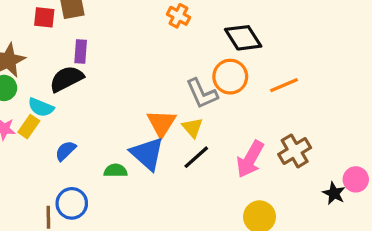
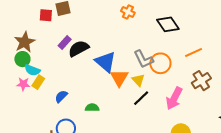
purple rectangle: (81, 51) -> (65, 42), moved, turned 40
orange circle: (230, 77) -> (160, 63), moved
black semicircle: (67, 79) -> (79, 49), moved
cyan semicircle: (41, 107) -> (32, 70), moved
brown cross: (295, 151) -> (201, 81), moved
blue triangle: (147, 154) -> (105, 62), moved

